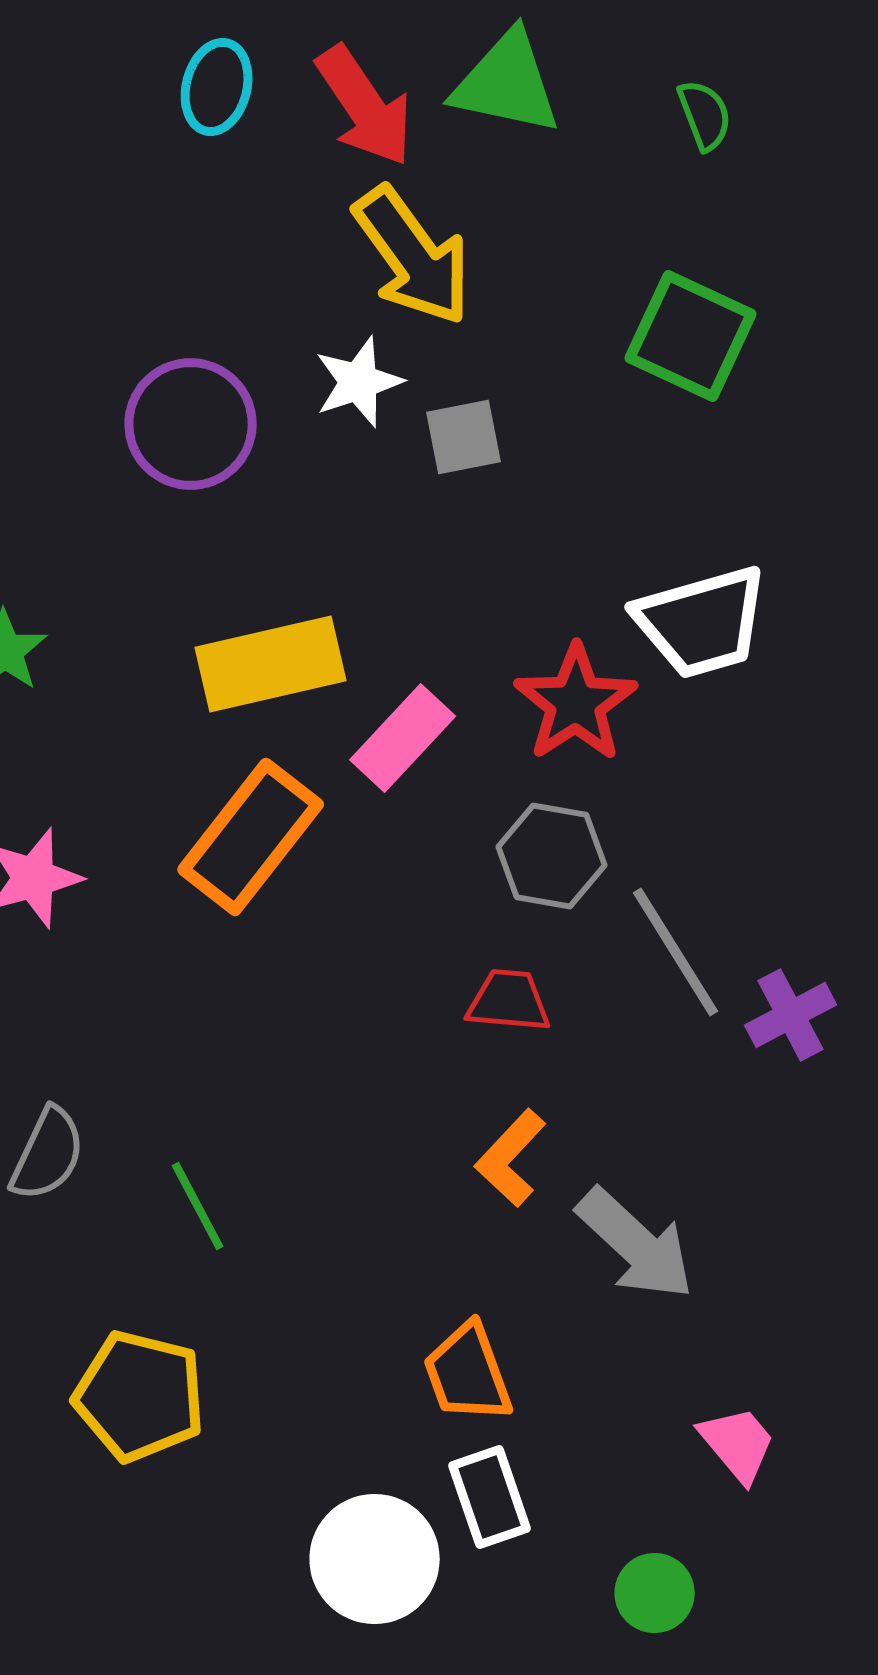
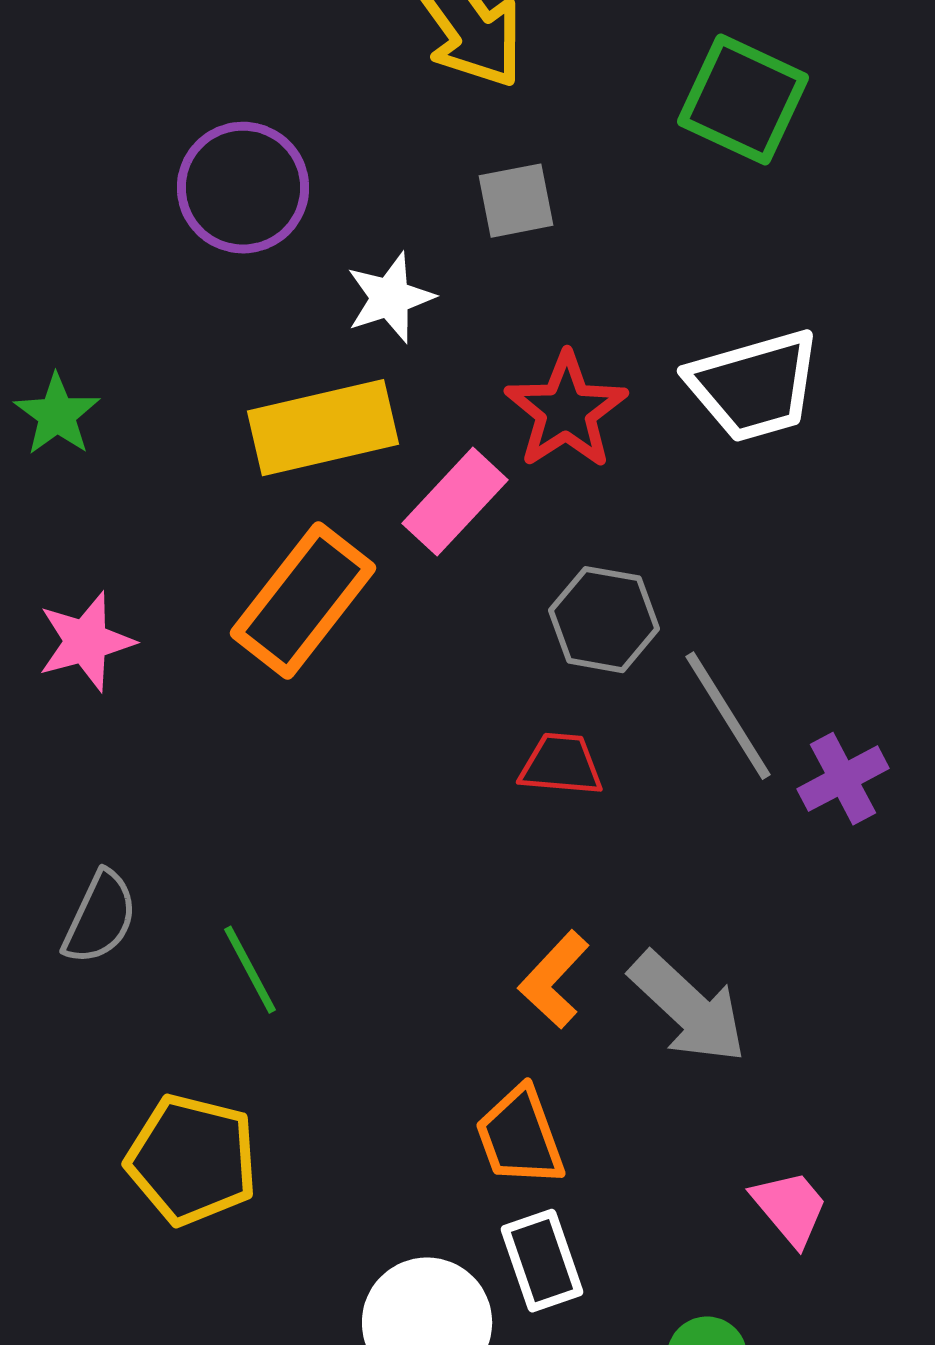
white star: (359, 382) -> (390, 298), moved
red star: (576, 703) -> (566, 411), moved
orange L-shape: (511, 1158) -> (554, 980), moved

